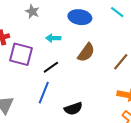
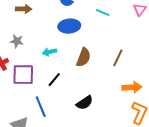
gray star: (32, 12) -> (17, 41), moved
blue line: (44, 93) -> (41, 107), moved, turned -30
black semicircle: (73, 109) -> (85, 103), moved

